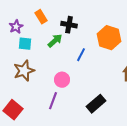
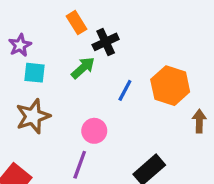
orange rectangle: (41, 17) -> (77, 23), moved
black cross: (69, 25) -> (106, 42), turned -35
orange hexagon: (109, 38) -> (170, 86), moved

